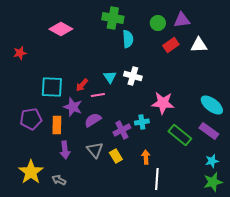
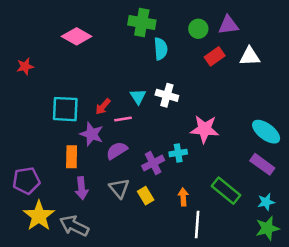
purple pentagon: (31, 119) -> (26, 181), moved
green rectangle: (180, 135) -> (226, 191), moved
gray arrow: (59, 180) -> (74, 226), size x1.6

